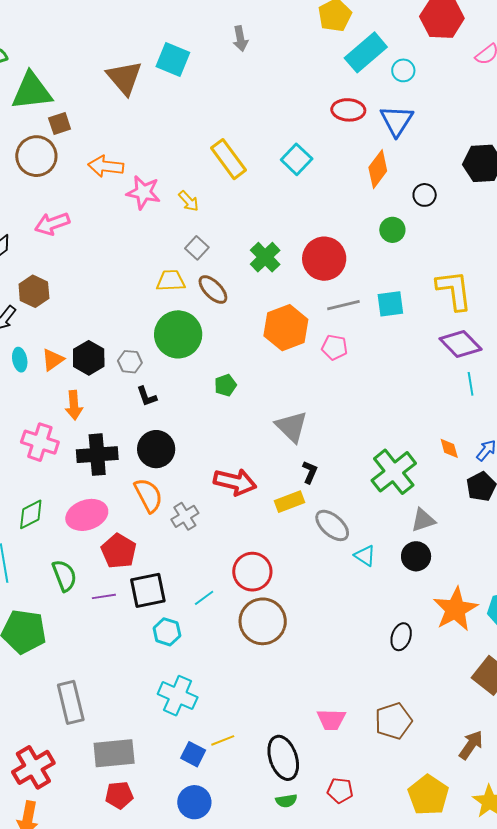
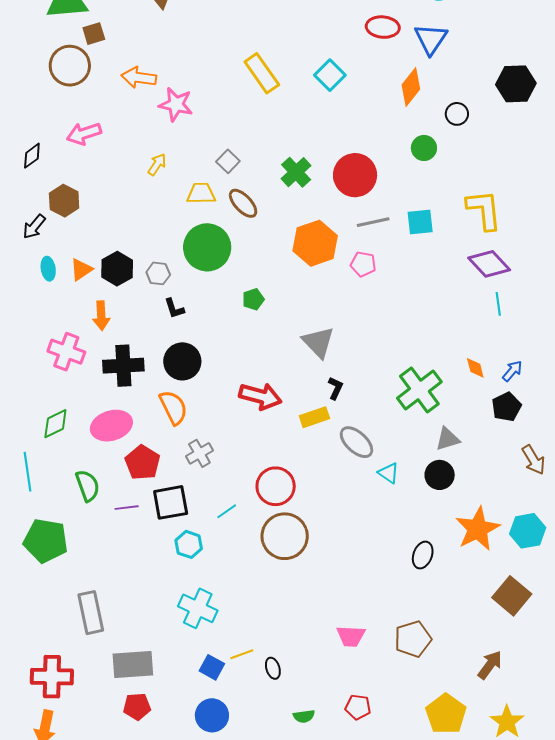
yellow arrow: (189, 201) -> (157, 164), moved, turned -105
gray cross: (185, 516) -> (199, 453), moved
black ellipse: (283, 758) -> (273, 668), moved, size x0.5
red cross: (33, 767) -> (52, 677), turned 30

